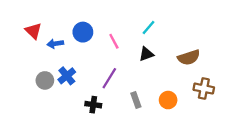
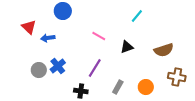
cyan line: (149, 27) -> (137, 16), moved
blue circle: (83, 32) -> (63, 11), moved
pink line: (114, 41) -> (99, 36), turned -32
gray rectangle: (136, 100) -> (118, 87), turned 48

